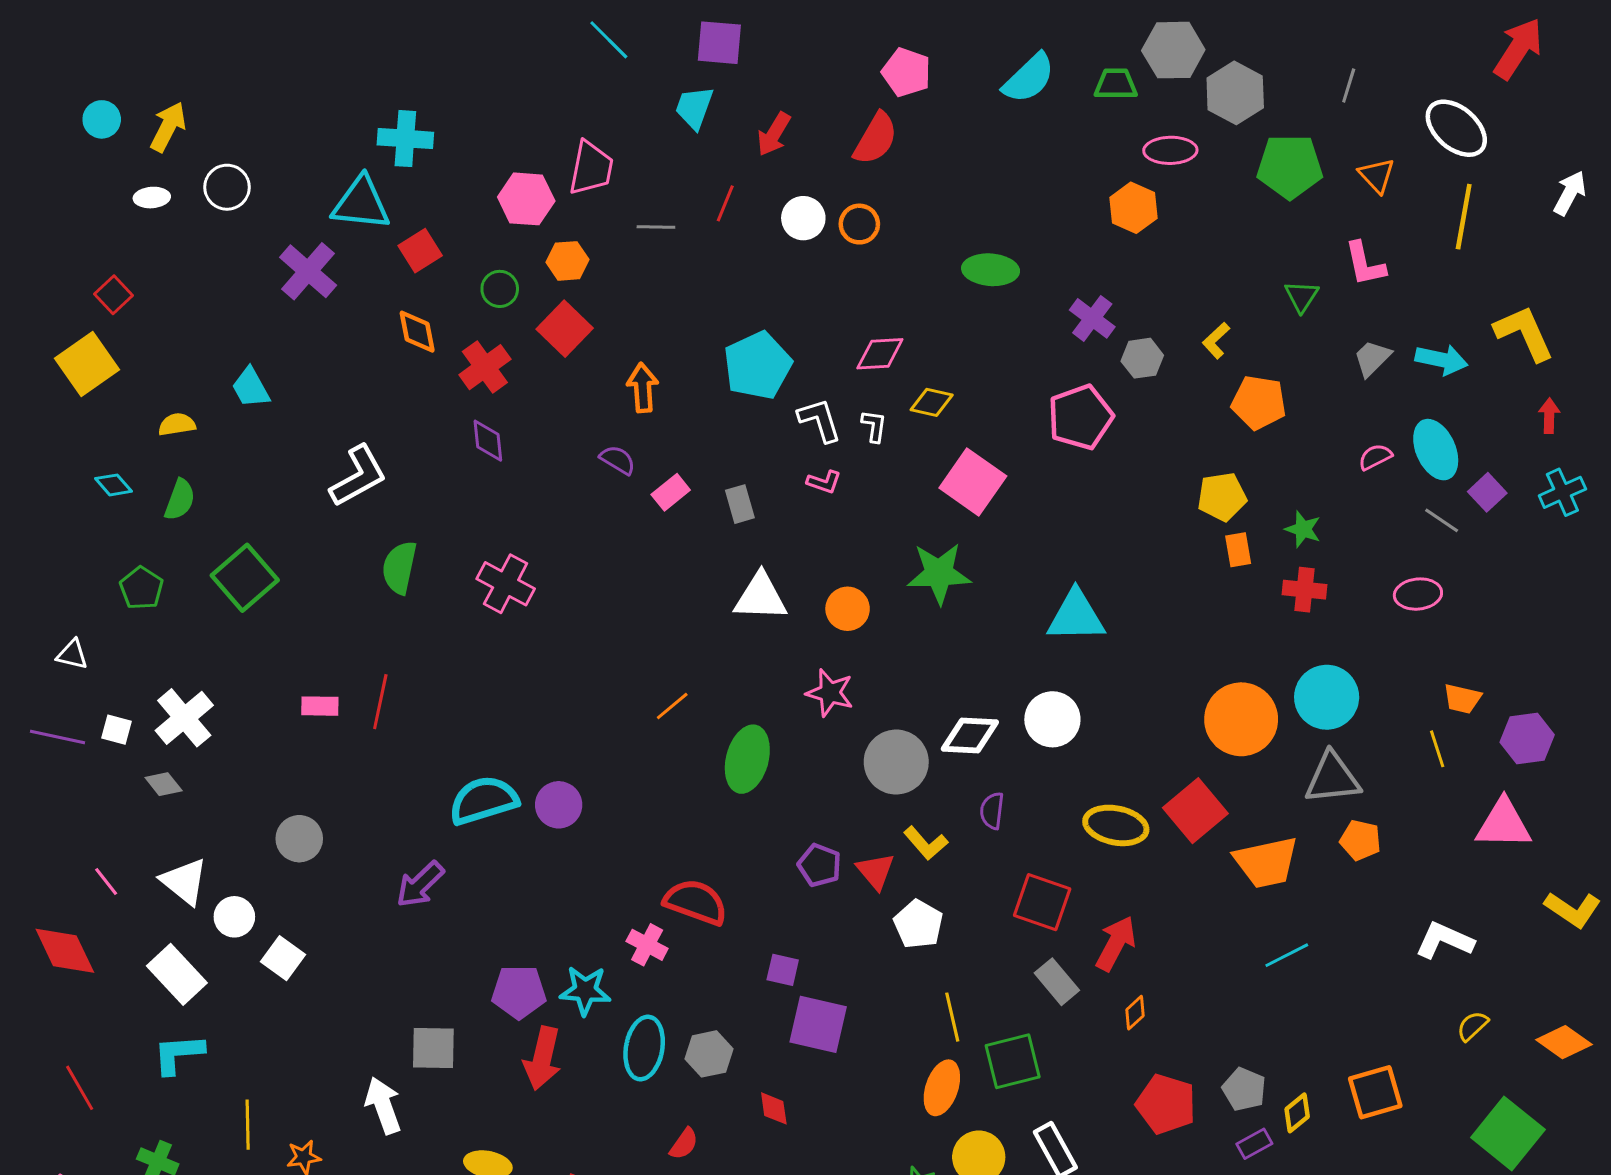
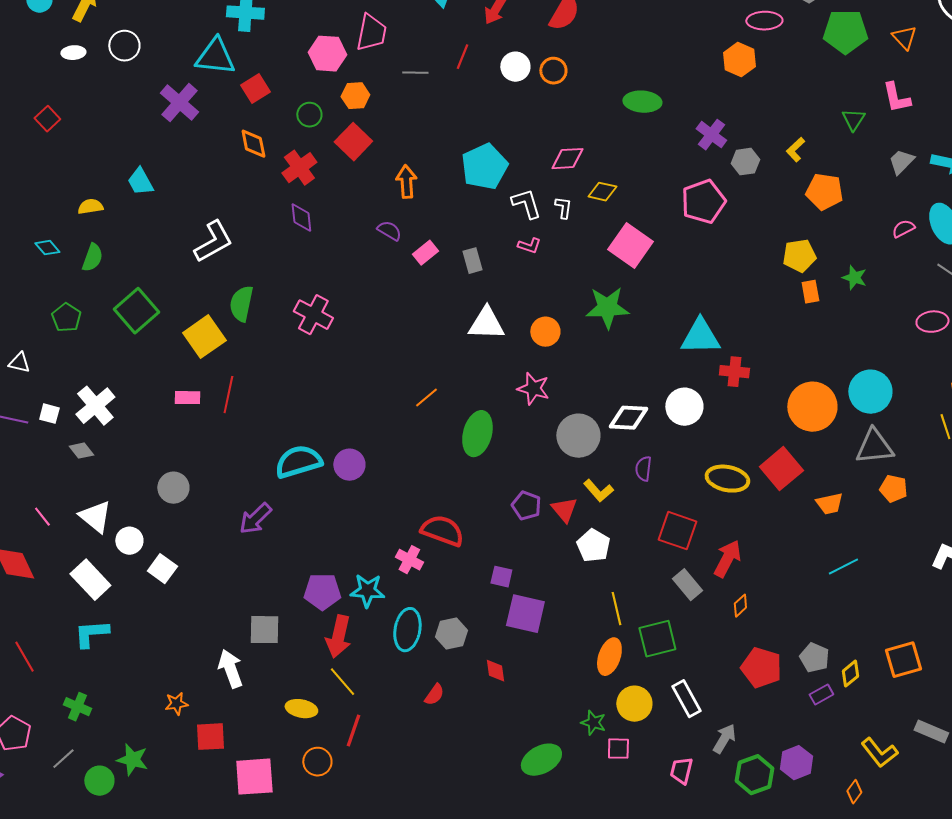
yellow square: (87, 364) -> (204, 337), moved
red cross: (1304, 590) -> (734, 372), moved
orange trapezoid: (1266, 862) -> (829, 504), size x0.6
yellow line: (248, 1125) -> (342, 682), moved, turned -40

